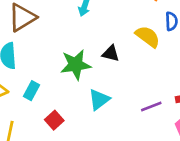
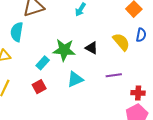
cyan rectangle: (32, 91) -> (43, 63), moved
purple line: (151, 106) -> (114, 75), moved

